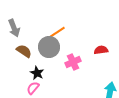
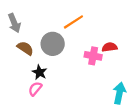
orange line: (56, 33) -> (73, 22), moved
pink cross: (73, 62) -> (93, 56), moved, turned 35

